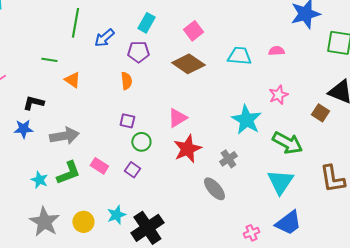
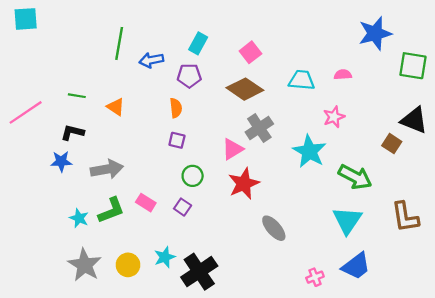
blue arrow: (104, 38) -> (151, 60), turned 30
green line: (49, 60) -> (77, 96), moved
pink star: (278, 95) -> (334, 117), moved
purple square: (127, 121) -> (177, 140), moved
gray cross: (228, 159) -> (259, 128), moved, size x1.4

